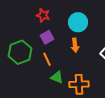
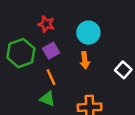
green hexagon: (20, 52) -> (21, 53), moved
green triangle: (57, 77) -> (47, 99), moved

